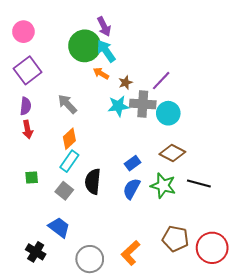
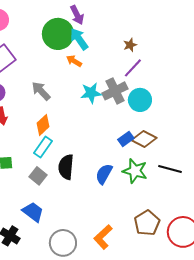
brown star: (125, 83) -> (130, 45), moved
gray cross: (143, 104) -> (115, 91), turned -30
blue rectangle: (133, 163) -> (126, 139), moved
brown pentagon: (175, 239) -> (147, 223), turned 30

